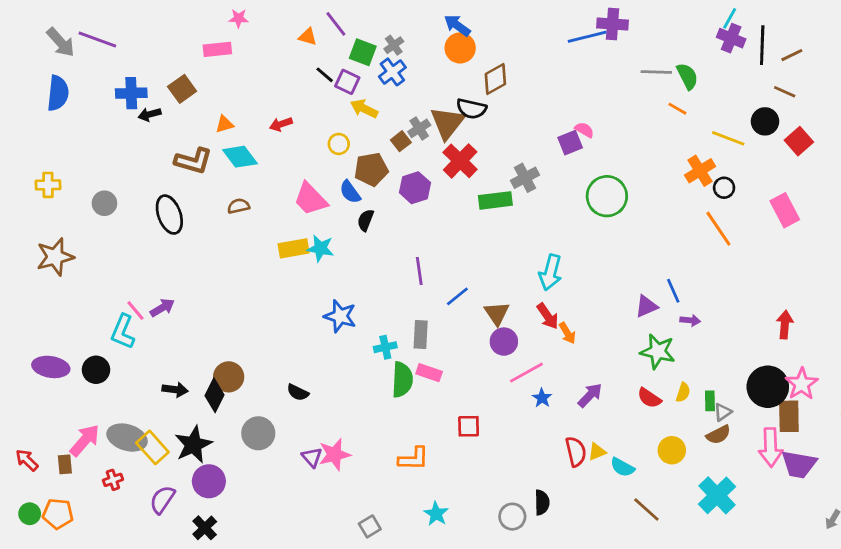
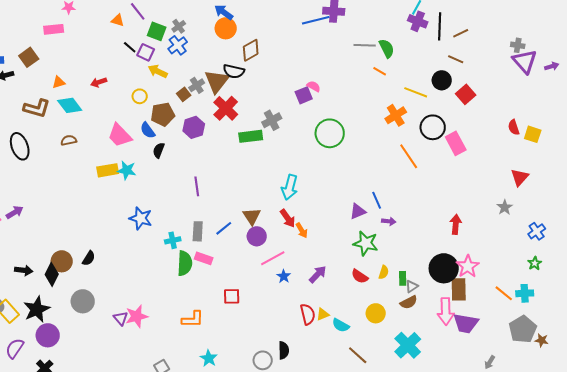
black circle: (724, 188) -> (433, 127), moved, size x1.6
blue line: (457, 296) -> (224, 228), moved
black semicircle: (298, 392) -> (89, 258), moved, turned -84

